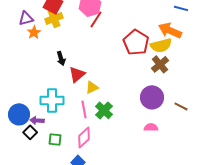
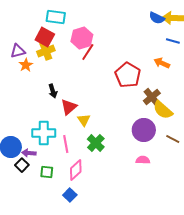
orange arrow: (170, 30) -> (162, 63), size x0.7
yellow semicircle: (161, 45) -> (163, 110), moved, turned 55
yellow triangle: (92, 87) -> (84, 120), turned -40
pink line: (84, 109) -> (66, 144), moved

